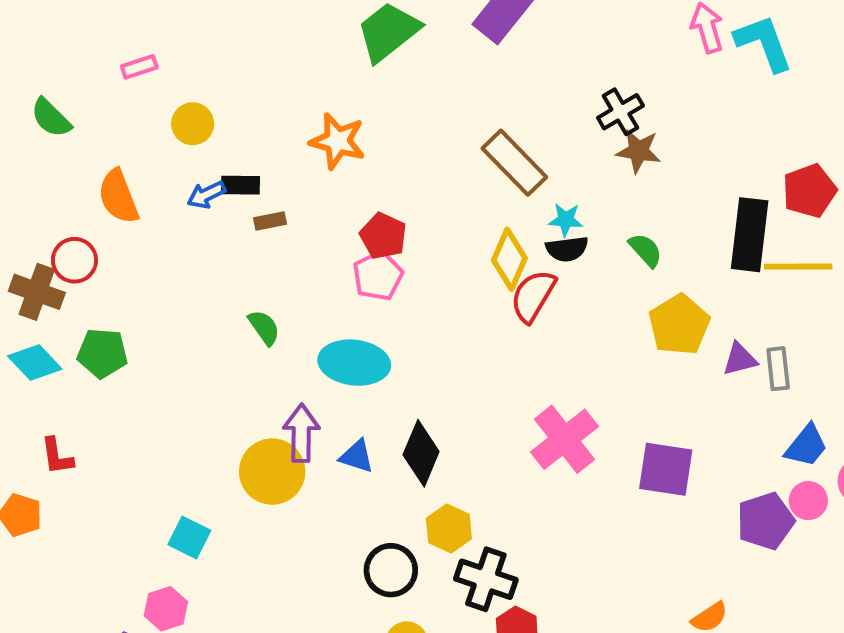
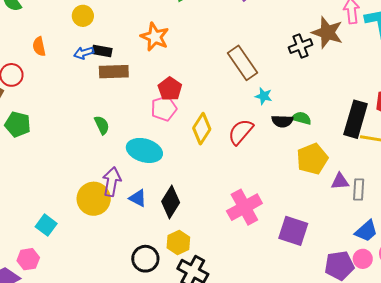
brown star: (638, 151) -> (327, 32), moved, size x1.4
orange semicircle: (118, 197) -> (39, 46), size x0.7
brown rectangle: (270, 221) -> (114, 72), size x1.8
black semicircle: (567, 249) -> (282, 121), moved
green semicircle: (645, 250) -> (301, 118), turned -42
yellow diamond: (509, 259) -> (202, 129), moved

